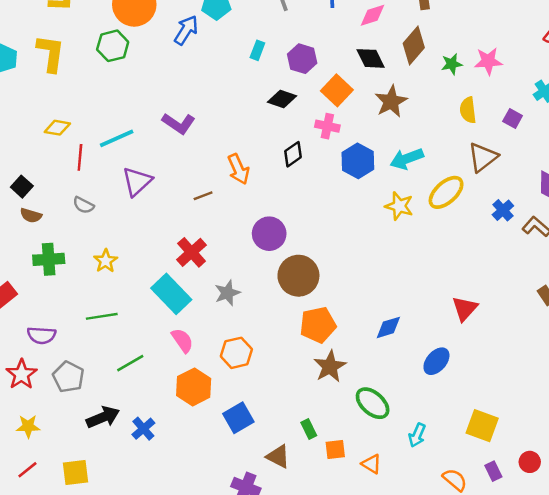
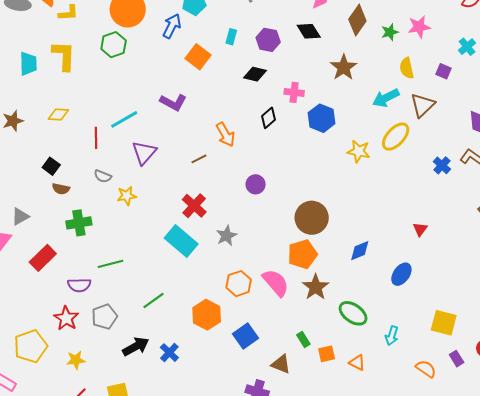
black diamond: (371, 58) -> (309, 31), moved
orange square: (337, 90) -> (198, 57), moved
yellow diamond: (57, 128) -> (58, 115), moved
cyan arrow: (407, 159) -> (386, 98), moved
blue cross: (503, 210) -> (442, 165), moved
purple circle: (269, 234) -> (256, 184), size x0.7
yellow star: (106, 261) -> (127, 196), moved, turned 30
brown circle: (298, 276) -> (312, 218), moved
red triangle: (465, 309) -> (420, 229), size x0.7
green line: (102, 316) -> (111, 264), moved
pink semicircle: (182, 340) -> (276, 283), moved, size x1.4
gray pentagon: (68, 377) -> (104, 317), turned 30

